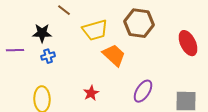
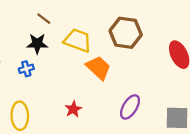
yellow trapezoid: (95, 30) -> (78, 40), turned -144
black star: (42, 33) -> (37, 44), moved

